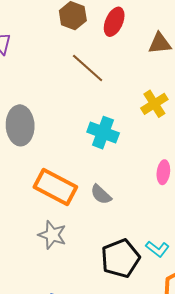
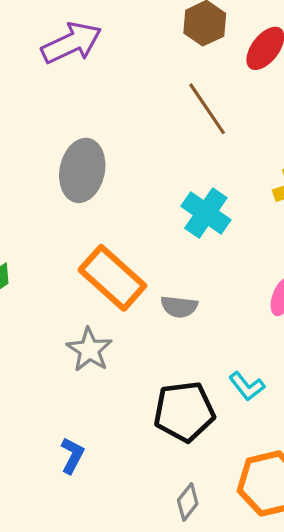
gray semicircle: (101, 194) -> (179, 307), turned -50
cyan L-shape: (157, 249) -> (247, 386), moved

